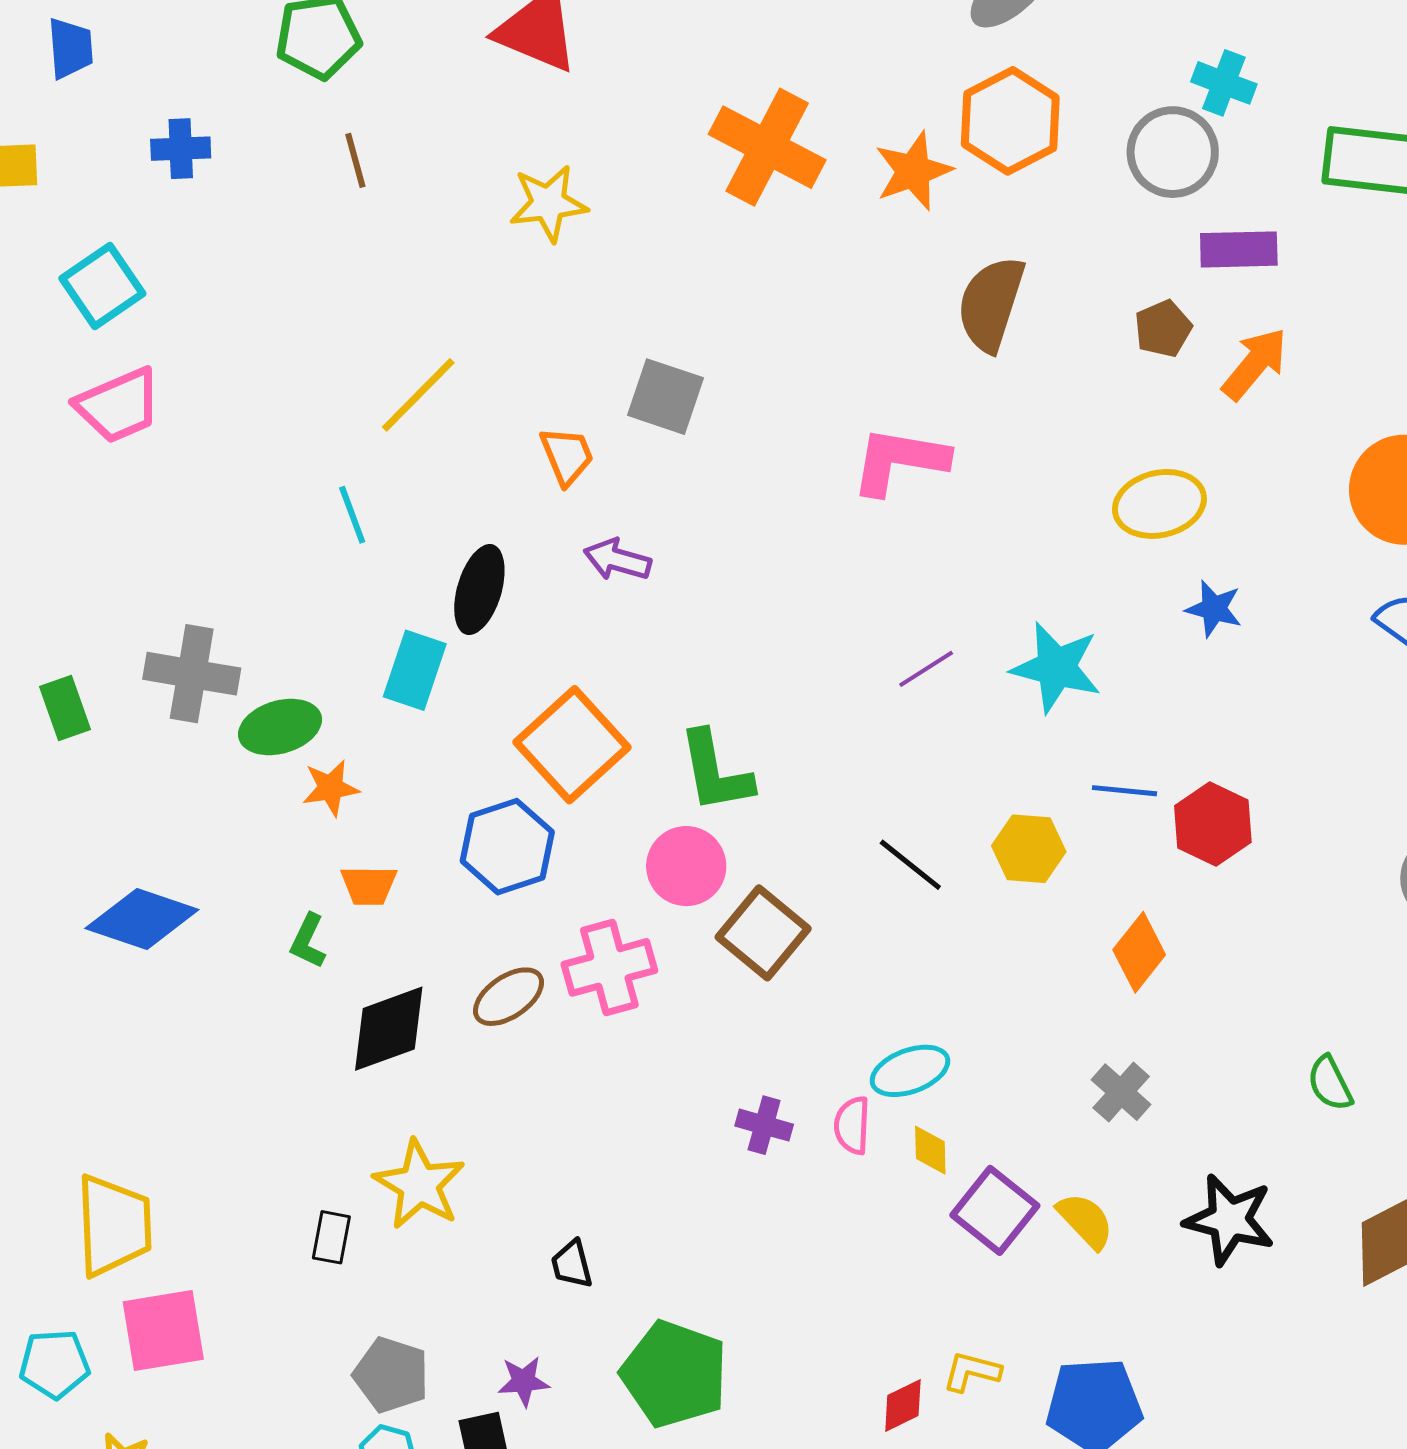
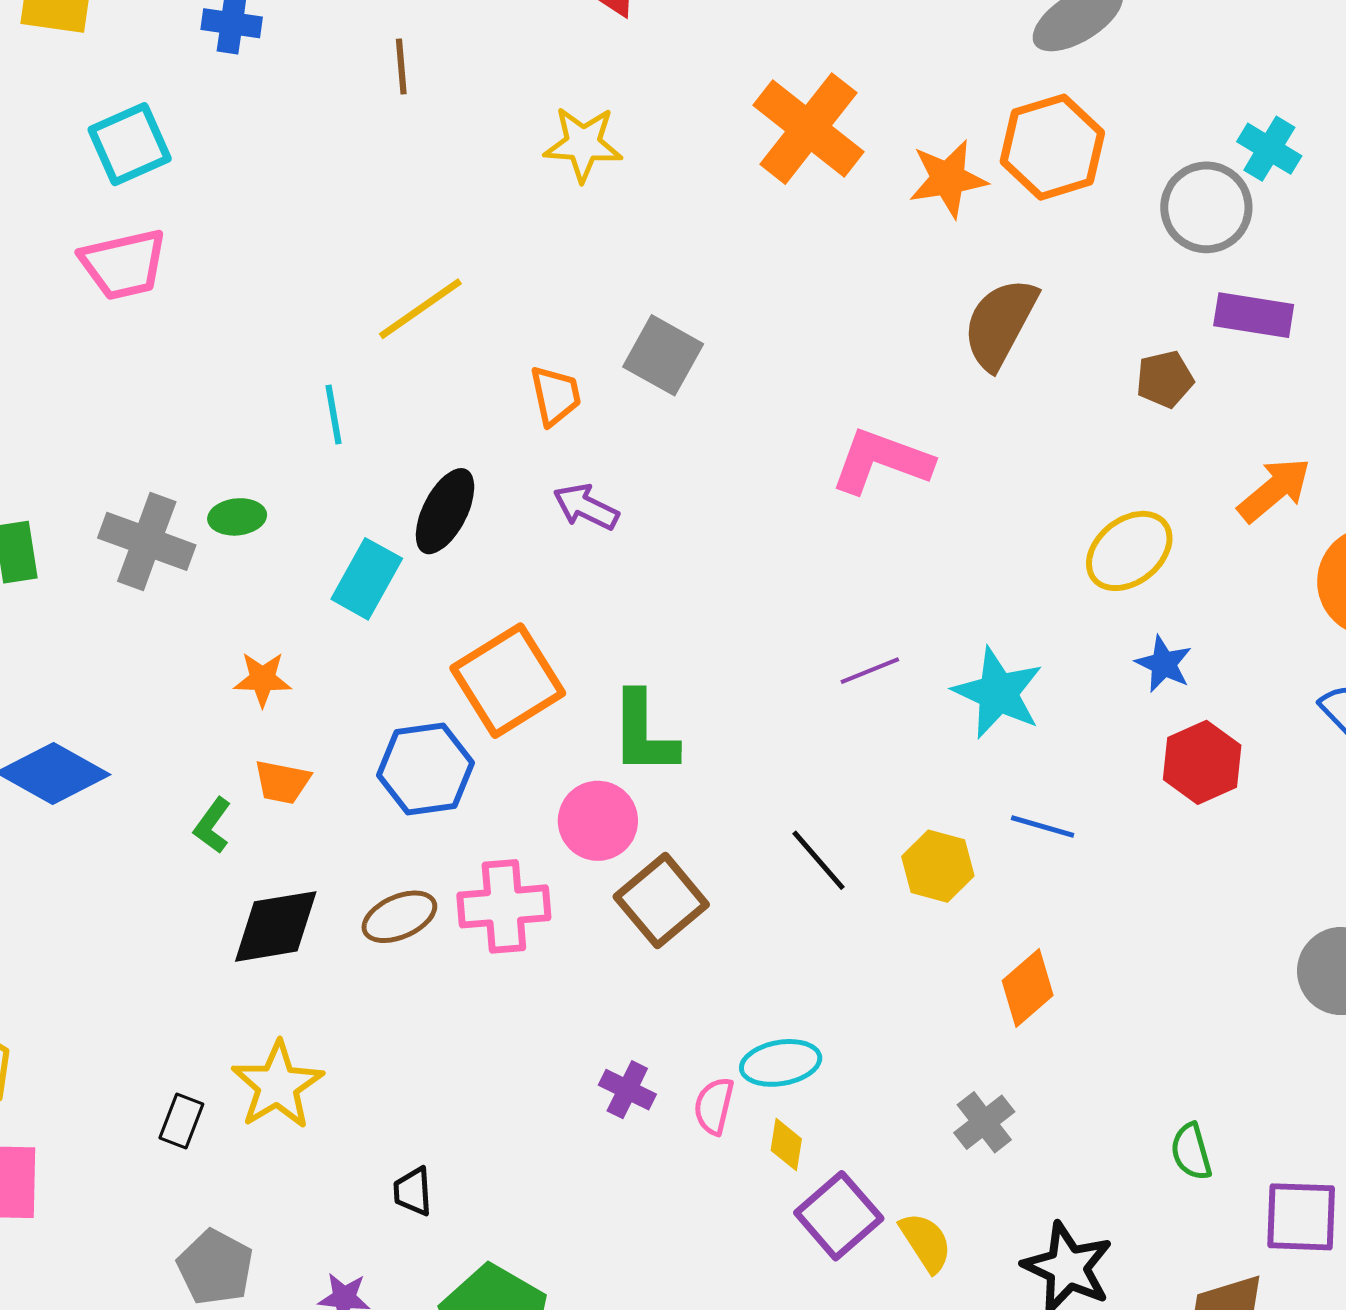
orange arrow: (1255, 364) -> (1274, 490), moved
yellow ellipse: (1159, 504) -> (1129, 551), turned -36
green ellipse: (280, 727) -> (237, 517), moved, size x0.7
red hexagon: (1213, 824) -> (1202, 762), moved

